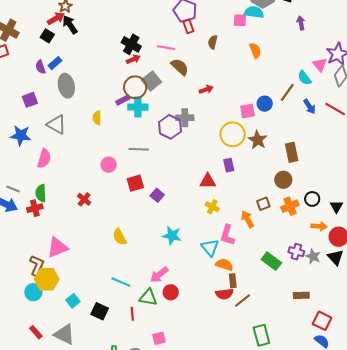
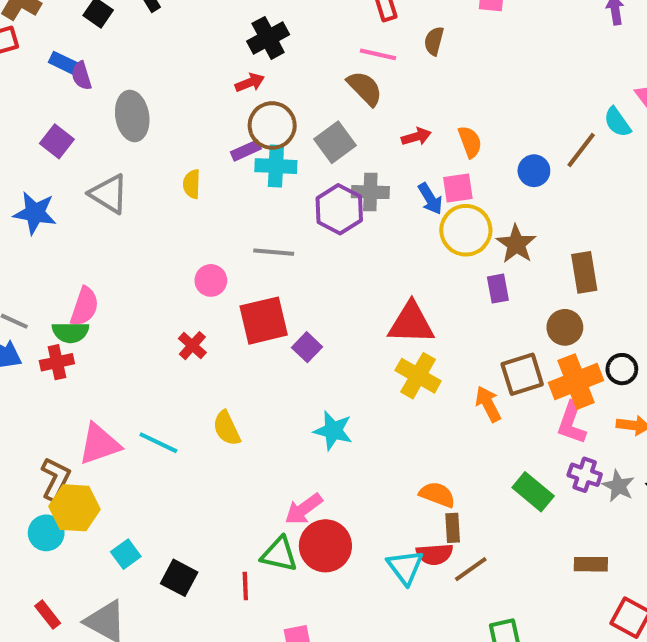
black cross: (131, 44) -> (268, 38), turned 30
pink line: (166, 48) -> (378, 54), moved
orange semicircle: (255, 50) -> (470, 142), moved
red arrow: (133, 59) -> (250, 83), moved
blue rectangle: (55, 63) -> (64, 63), moved, turned 64
gray square: (151, 81) -> (335, 142), moved
purple square: (30, 100) -> (57, 141), turned -35
blue arrow: (309, 106) -> (430, 199), moved
pink square: (248, 111) -> (458, 188), moved
pink semicircle: (44, 158) -> (84, 306), moved
purple rectangle: (229, 165) -> (498, 289), moved
red triangle: (208, 181) -> (411, 323), size x1.4
red square: (135, 183) -> (264, 321), size x1.4
green semicircle: (41, 193) -> (71, 332), turned -90
red cross: (84, 199) -> (192, 346), moved
brown square: (263, 204) -> (522, 374), size x1.5
orange cross: (290, 206) -> (576, 382), size x1.4
yellow cross: (212, 207) -> (418, 376), size x1.5
pink L-shape: (227, 235) -> (572, 423), moved
cyan triangle: (210, 247) -> (405, 567), moved
cyan line: (121, 282) -> (158, 443), moved
red circle: (171, 292) -> (325, 546), size x1.6

